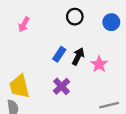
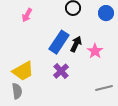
blue rectangle: (59, 54) -> (59, 42), size x1.6
yellow trapezoid: (19, 86) -> (23, 71), turned -105

